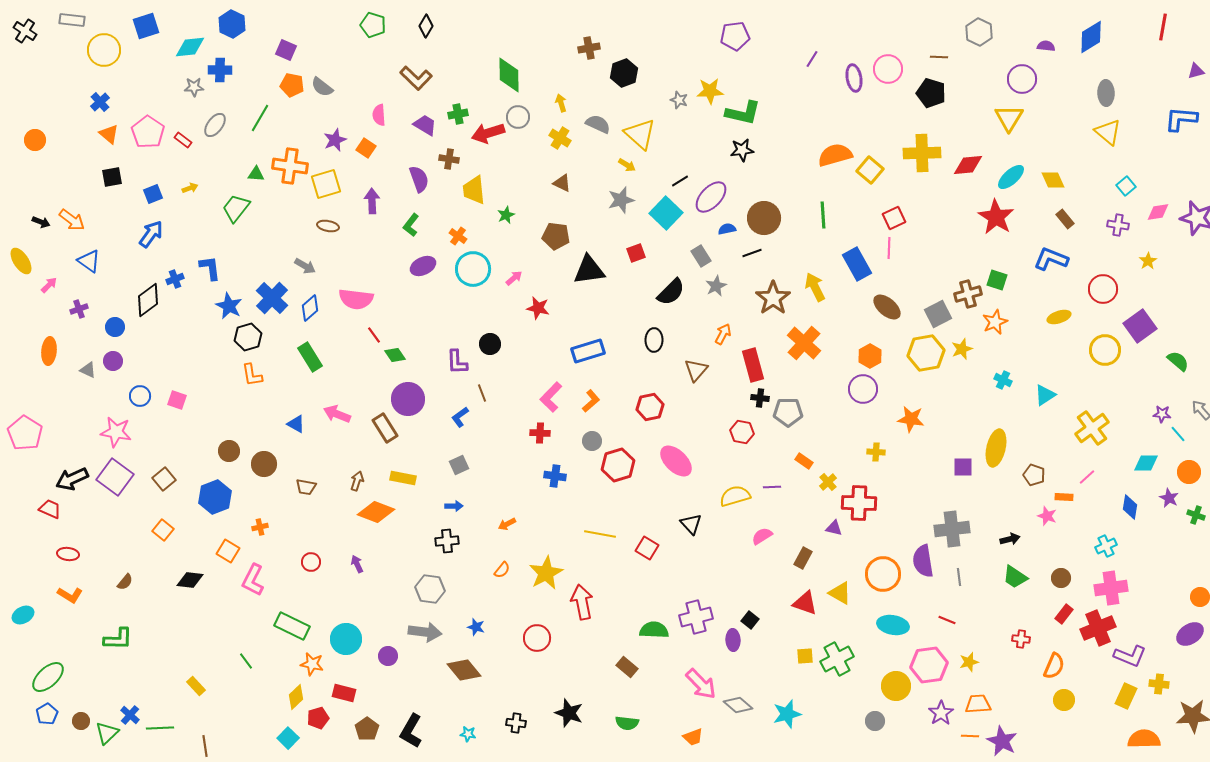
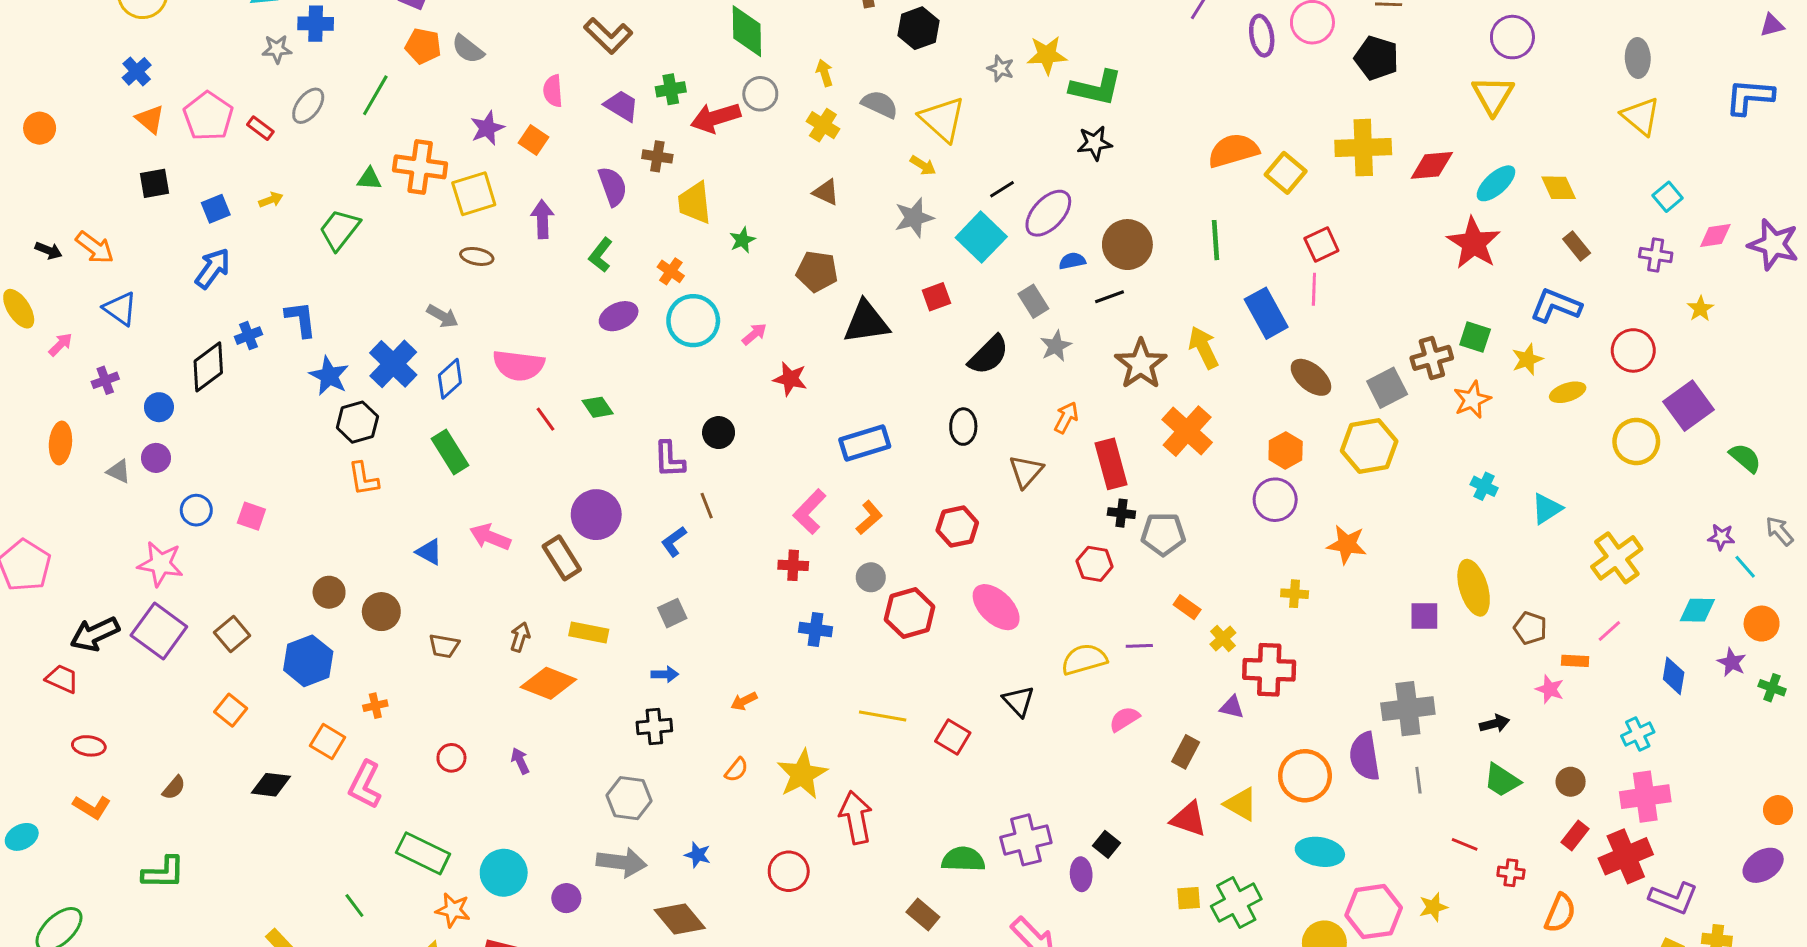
yellow star: (962, 349) -> (1527, 359), moved
green diamond: (395, 355) -> (598, 407), moved
yellow ellipse: (996, 448) -> (1474, 588), turned -30
red line: (947, 620) -> (1465, 844), moved

